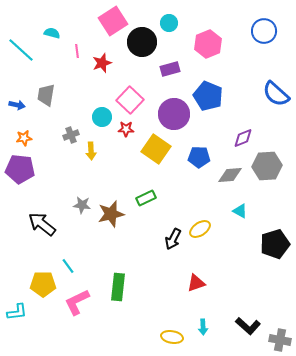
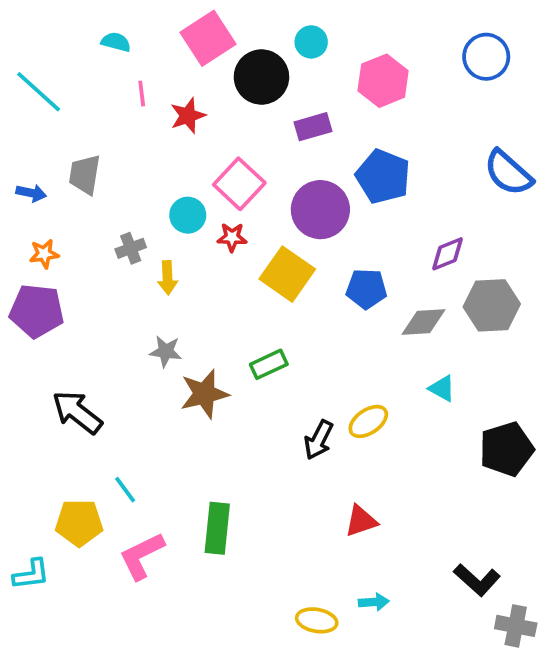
cyan semicircle: (52, 33) -> (116, 42), moved
gray star: (82, 205) -> (166, 351), moved
black L-shape: (248, 326) -> (477, 580), moved
cyan arrow: (203, 327) -> (374, 602), turned -91

